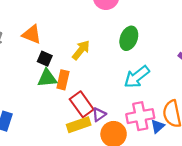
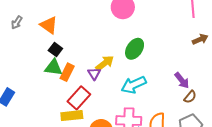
yellow arrow: (81, 50) -> (105, 63), moved
red rectangle: (82, 104) -> (79, 98), turned 65
purple triangle: (99, 114) -> (94, 74), moved, turned -40

